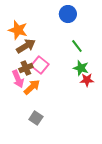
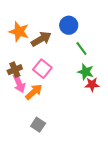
blue circle: (68, 14) -> (69, 25), moved
brown arrow: (26, 46) -> (41, 39), moved
brown cross: (26, 68) -> (15, 70), moved

